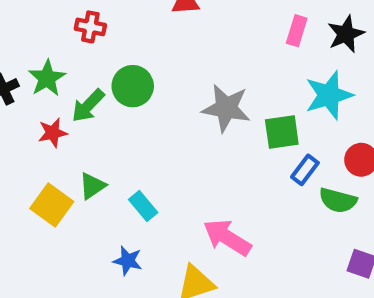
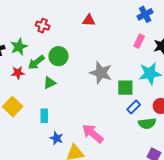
green triangle: (92, 186) -> (50, 83), moved
green semicircle: (338, 200) -> (147, 123), turned -30
cyan rectangle: (143, 206) -> (44, 116), moved, turned 32
blue star: (128, 261) -> (56, 138), moved

